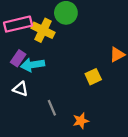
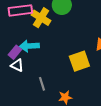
purple rectangle: (18, 58) -> (15, 52), moved
yellow square: (93, 77) -> (79, 61), size x1.5

